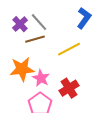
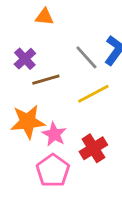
gray line: (39, 22) -> (86, 57), moved

